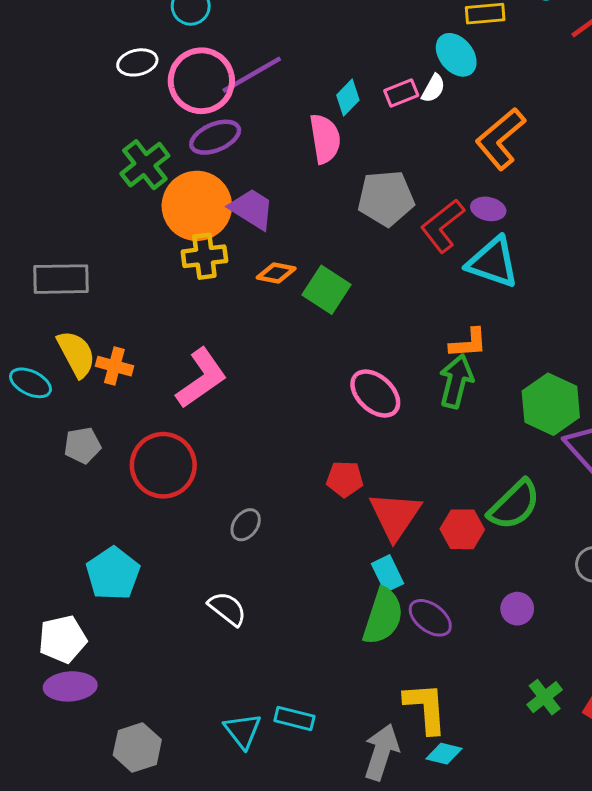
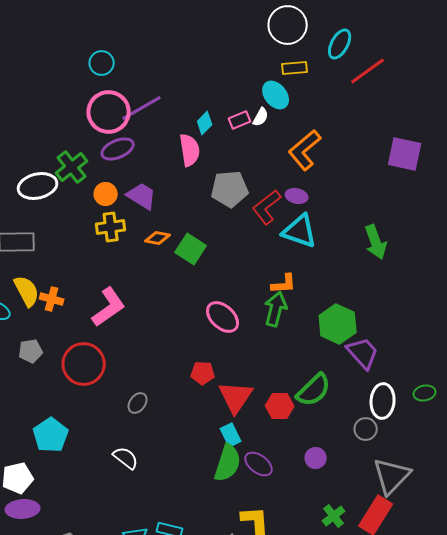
white ellipse: (137, 62) -> (38, 186), moved, size x1.5
orange circle: (197, 206) -> (106, 194), size x0.5

